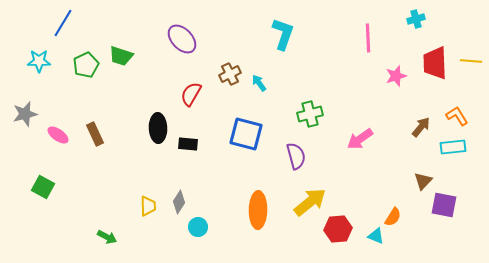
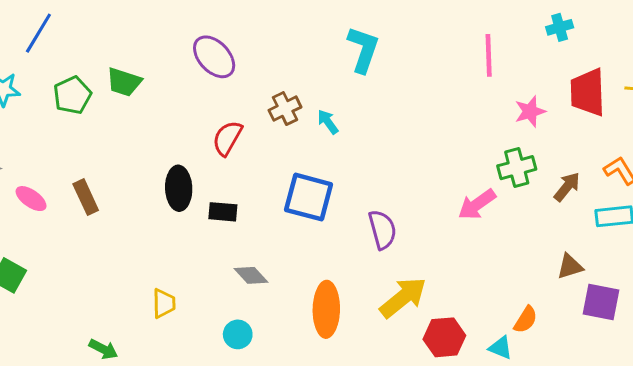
green cross: (310, 114) -> (517, 168), moved
brown triangle: (423, 181) -> (570, 266), turned 30
gray diamond: (179, 202) -> (251, 275), moved, turned -75

